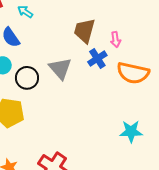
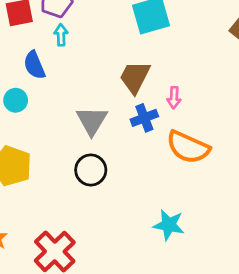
cyan arrow: (25, 12) -> (61, 35), turned 42
black circle: (27, 78) -> (91, 170), moved

